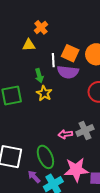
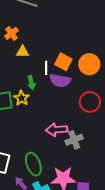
orange cross: (41, 27) -> (11, 33), moved
yellow star: (44, 93) -> (22, 98), moved
pink arrow: (65, 134) -> (57, 130), moved, size x1.5

